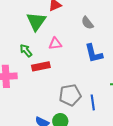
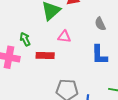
green arrow: (26, 51) -> (25, 39), moved

